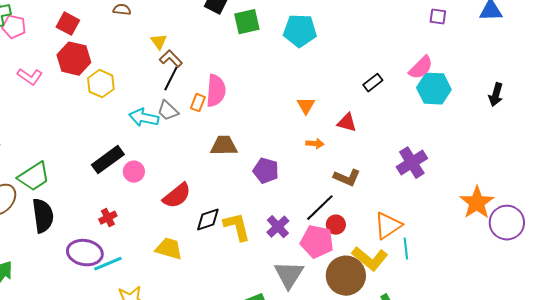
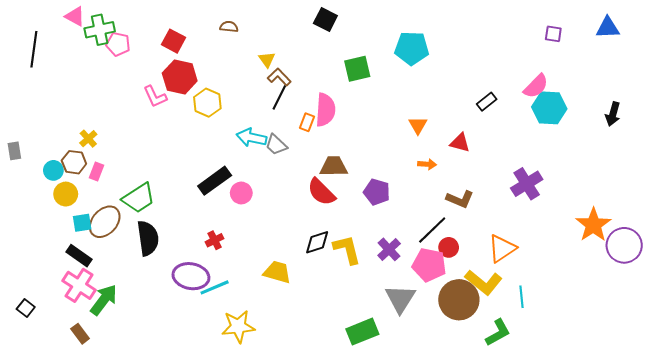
green square: (247, 22) -> (357, 69), moved
pink L-shape: (30, 77) -> (155, 96), moved, turned 30
gray trapezoid: (168, 111) -> (276, 145), moved
red semicircle: (177, 196) -> (321, 192), moved, turned 84
cyan line: (406, 249) -> (522, 297), moved

